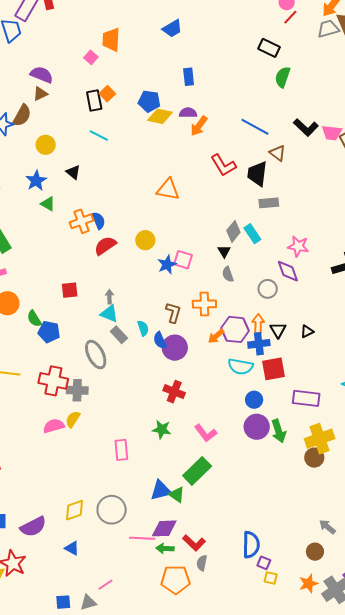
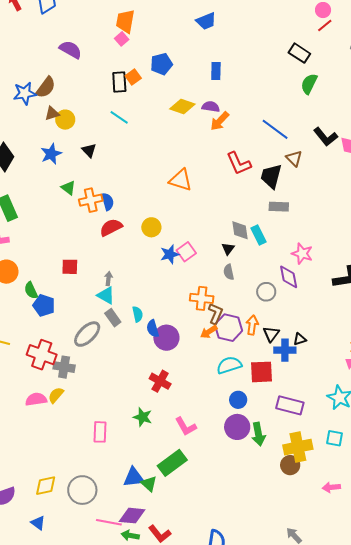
orange trapezoid: (111, 40) -> (125, 21), moved
brown triangle: (40, 94) -> (52, 114), moved
blue pentagon: (149, 101) -> (161, 64), moved, turned -30
green triangle: (48, 204) -> (68, 188), moved
gray diamond: (233, 231) -> (240, 230), turned -55
pink square: (183, 260) -> (186, 252), turned 30
brown L-shape: (173, 313) -> (216, 314), moved
blue cross: (259, 344) -> (285, 350), moved
gray ellipse: (96, 354) -> (87, 334), turned 64
cyan semicircle: (241, 367) -> (229, 365), turned 145

